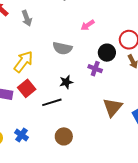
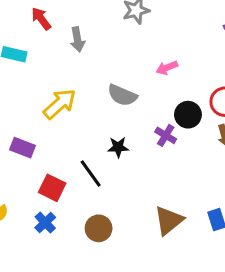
red square: (27, 88) -> (52, 188), moved, turned -36
black line: (52, 102) -> (91, 173), turned 60
brown triangle: (112, 107) -> (169, 221), moved
blue cross: (21, 135) -> (45, 223), moved

